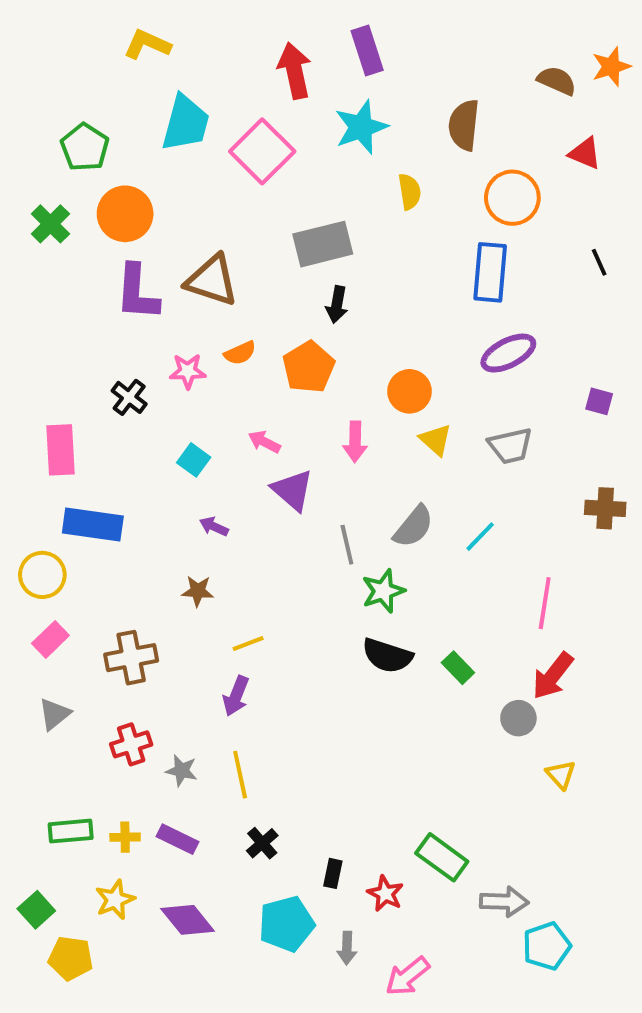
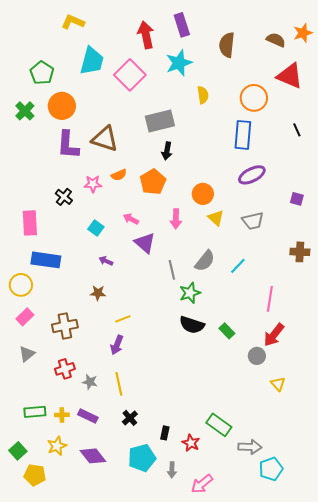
brown semicircle: (464, 125) -> (227, 45), moved
red triangle: (585, 153) -> (290, 76), size x1.6

